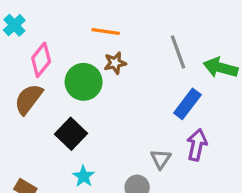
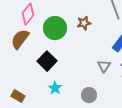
brown star: (115, 63) -> (84, 23), moved
gray triangle: (161, 159) -> (104, 66), moved

